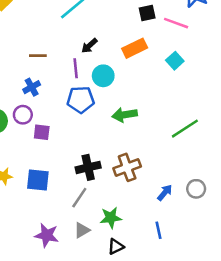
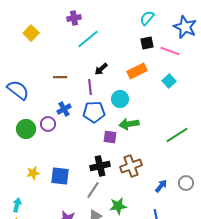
cyan circle: (103, 76) -> (120, 99), moved
blue cross: (32, 87) -> (64, 109), moved
purple square: (42, 132) -> (110, 137), moved

